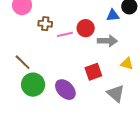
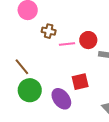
red square: (93, 72) -> (80, 82), moved

